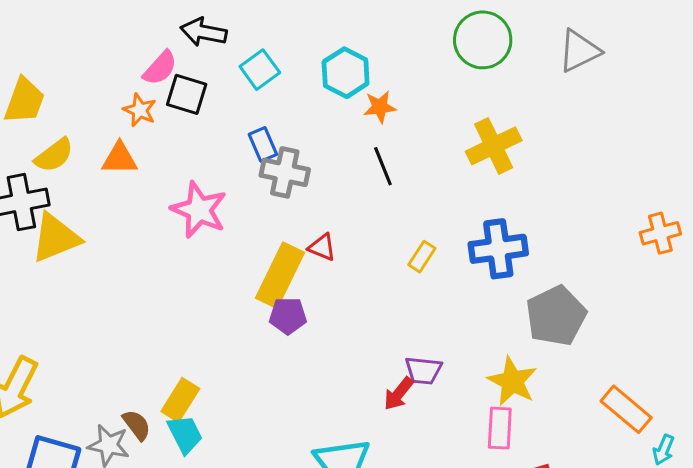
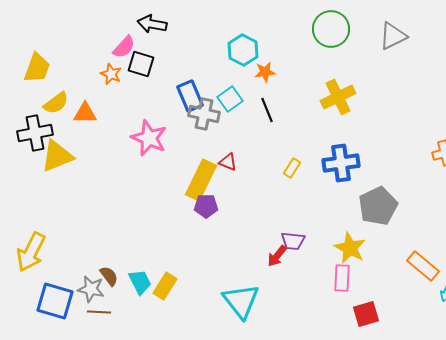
cyan square: (260, 70) -> (230, 99), moved
blue rectangle: (263, 144) -> (190, 96), size x1.4
orange triangle: (120, 158) -> (85, 113), moved
yellow rectangle: (180, 400) -> (165, 286), moved

